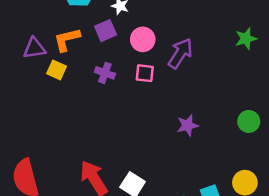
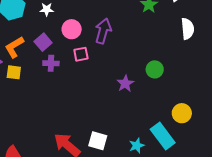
purple square: (106, 31) -> (43, 42), moved
green circle: (249, 121) -> (155, 69), moved

